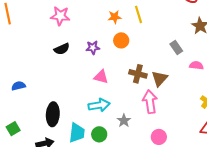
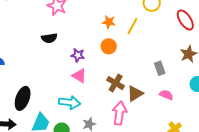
yellow line: (138, 14) -> (132, 26), turned 30
purple star: (93, 48) -> (78, 55), moved
pink semicircle: (196, 65) -> (166, 95), moved

